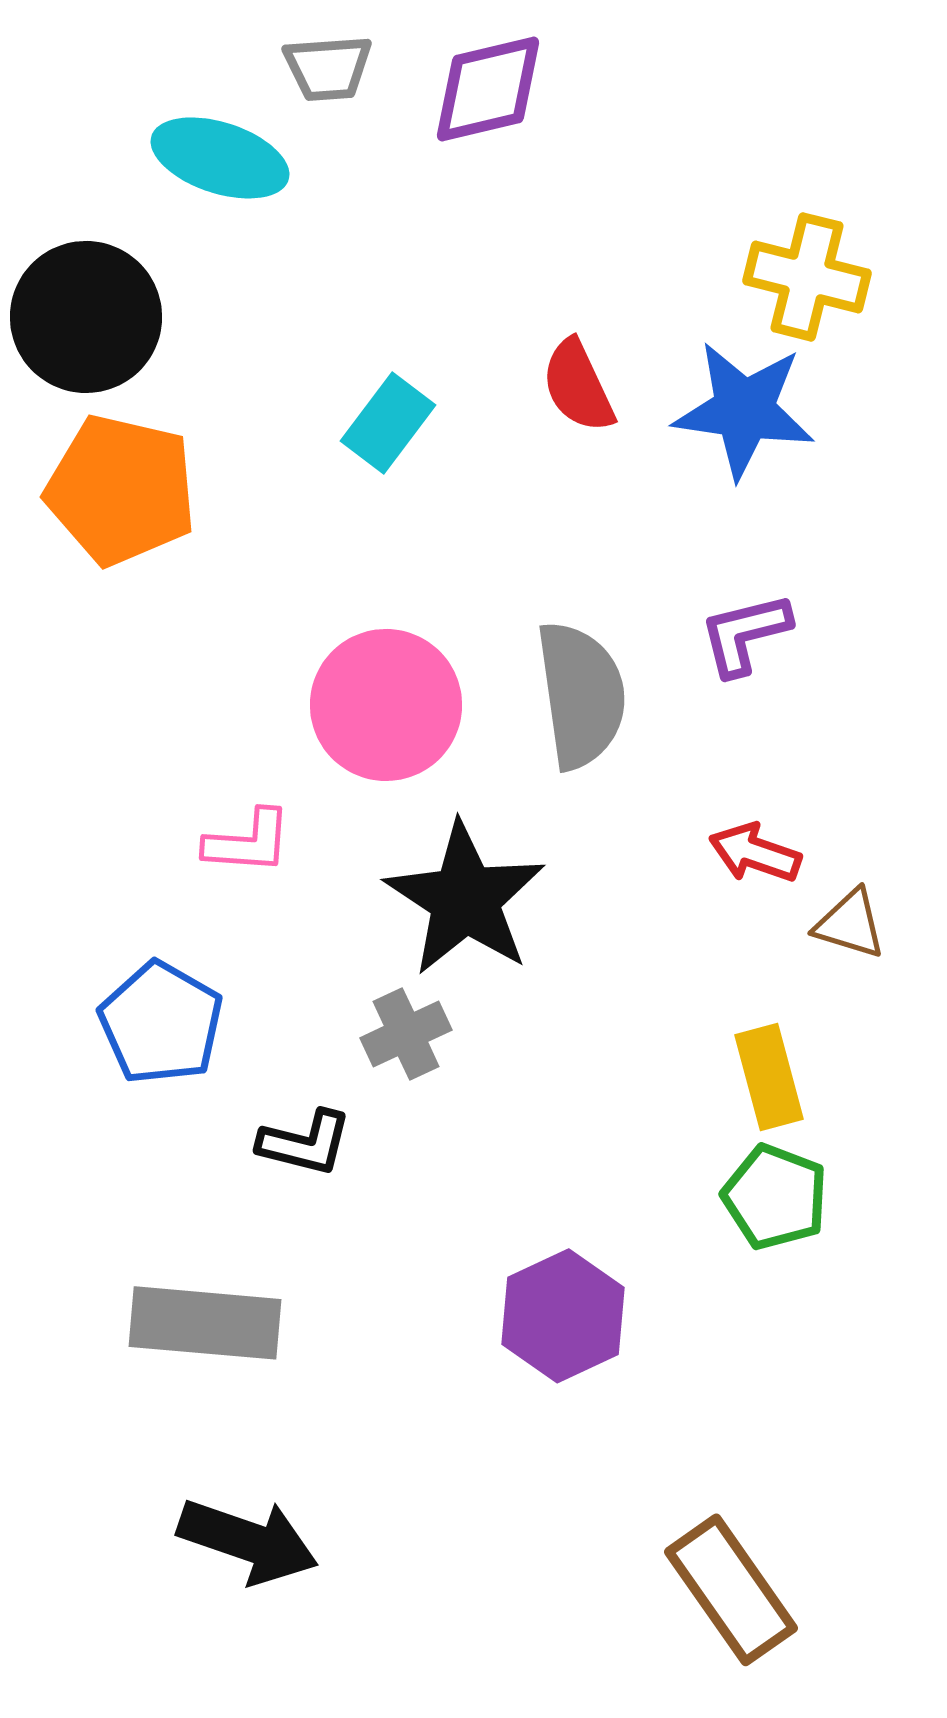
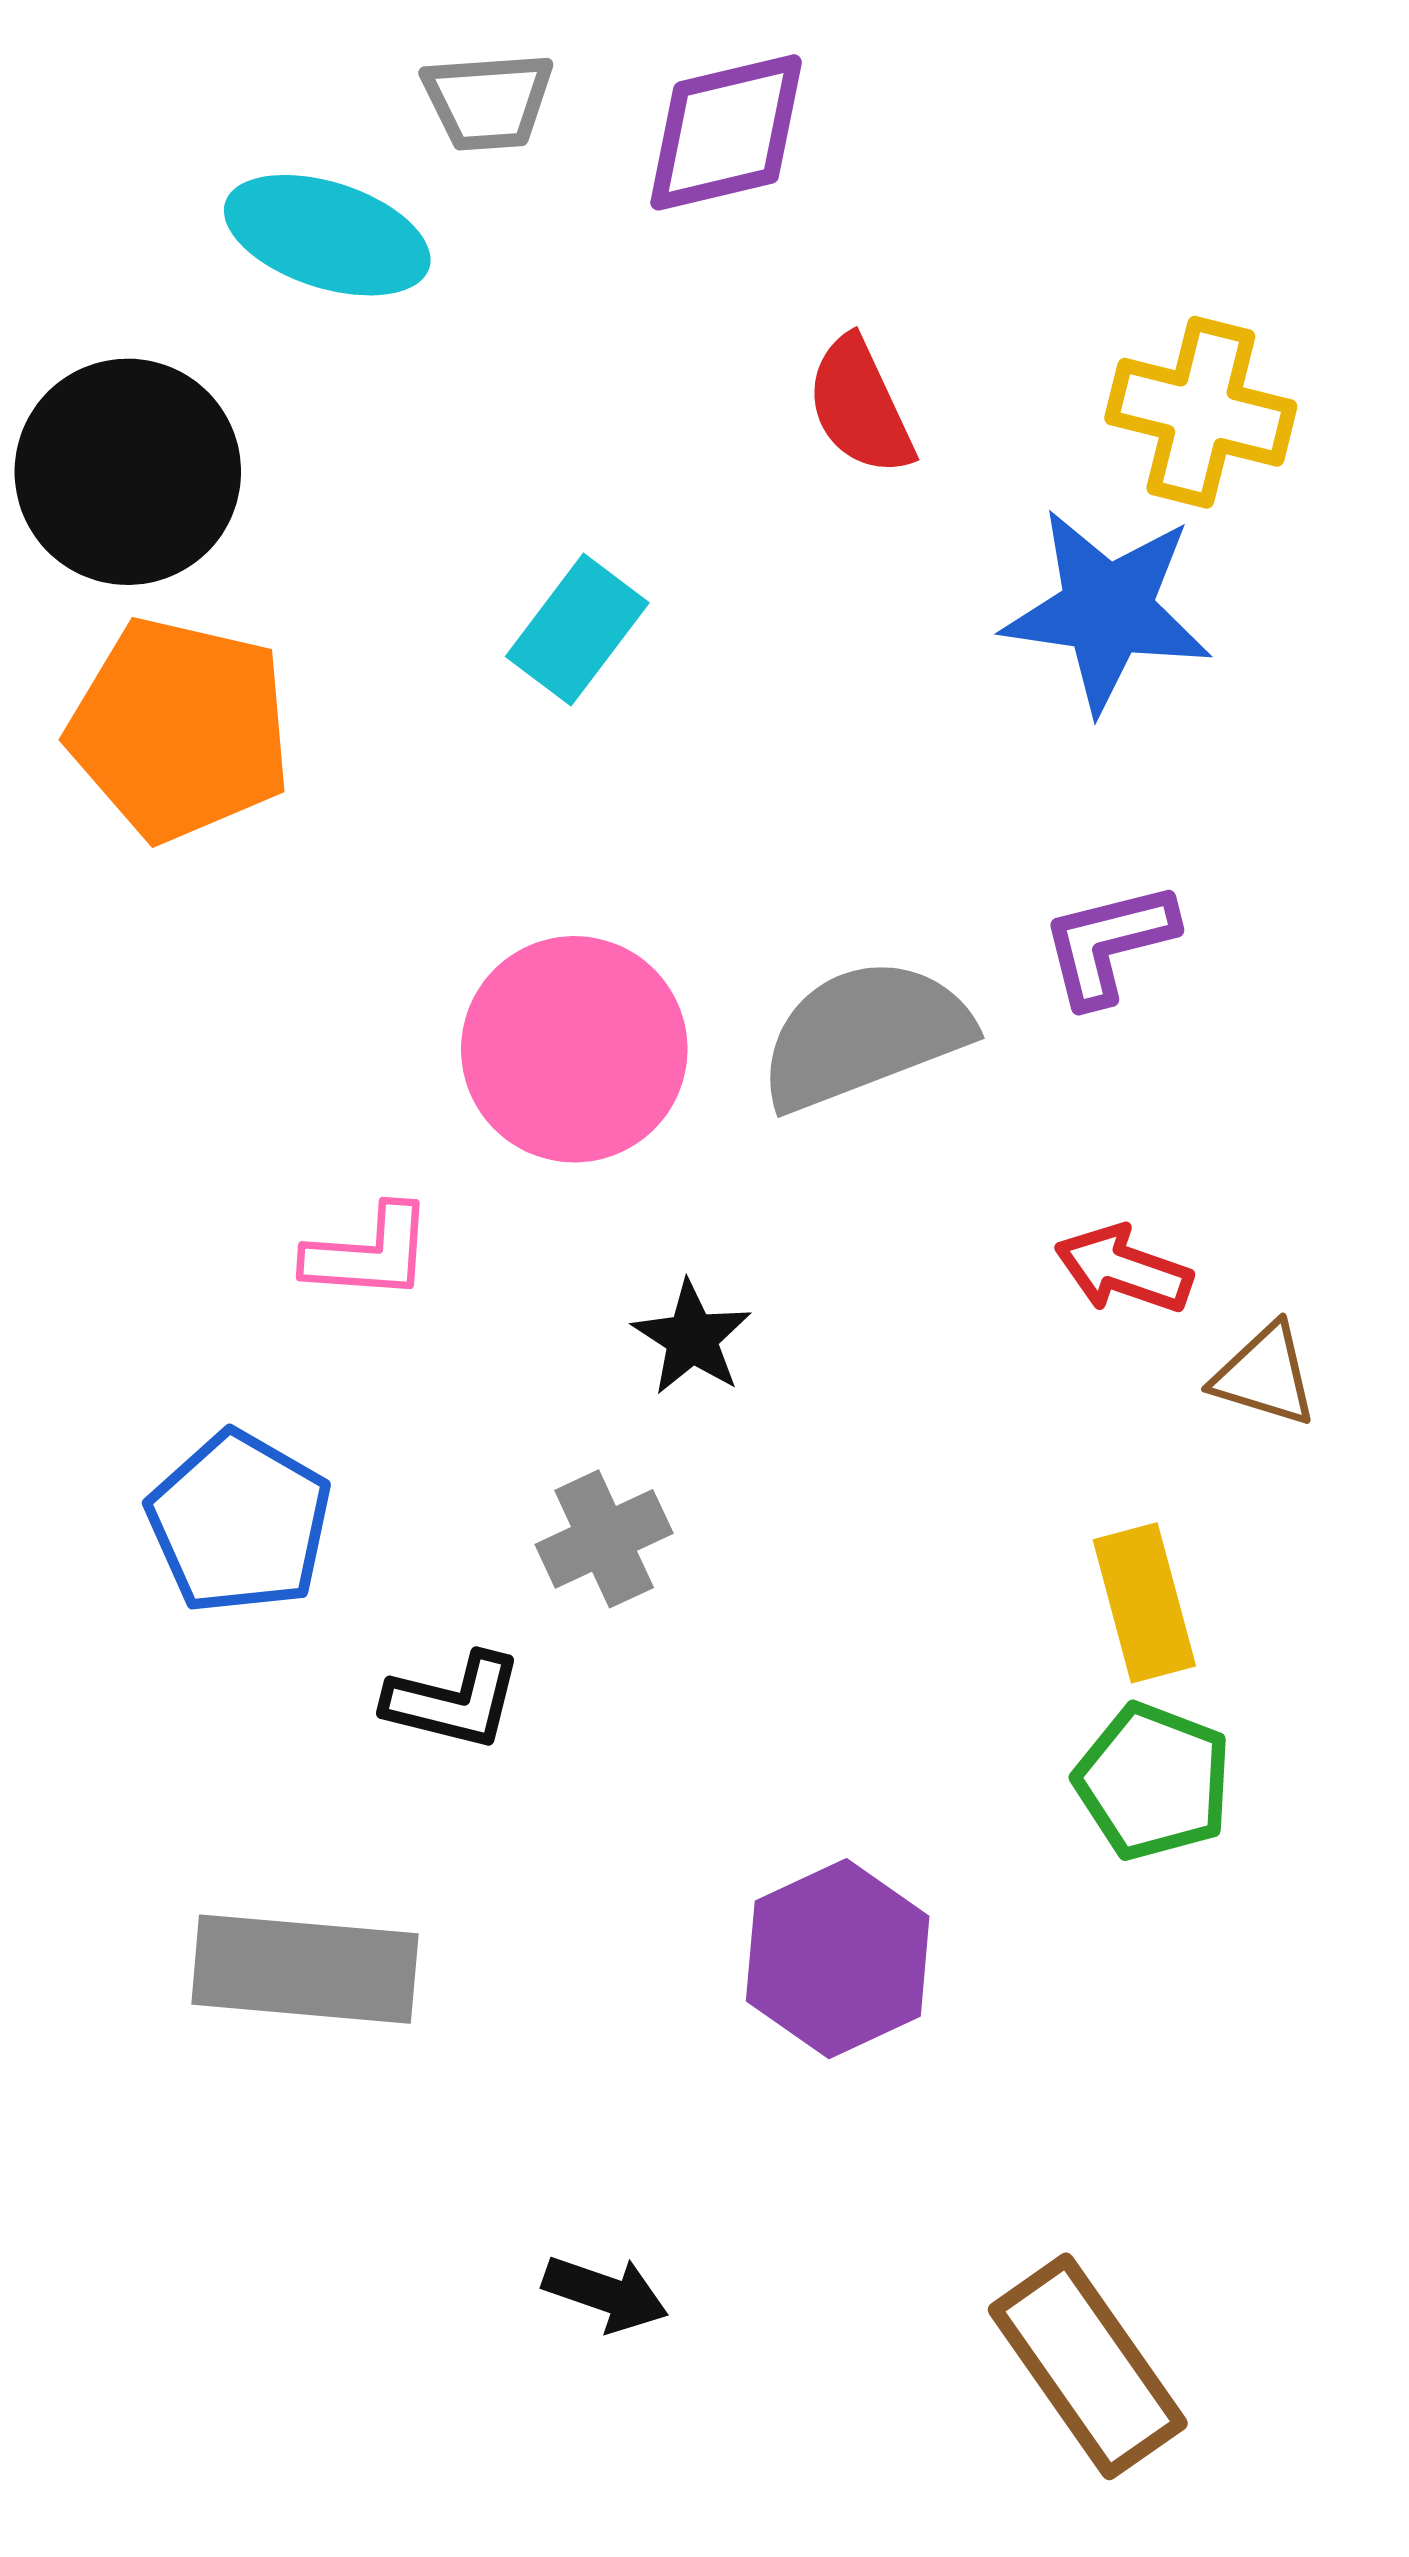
red semicircle: (578, 386) -> (860, 406), moved
gray semicircle: (581, 695) -> (864, 1034), turned -103
black star: (465, 899) -> (692, 1338), size x0.5
black arrow: (248, 1541) -> (606, 2293), moved, size x0.6

